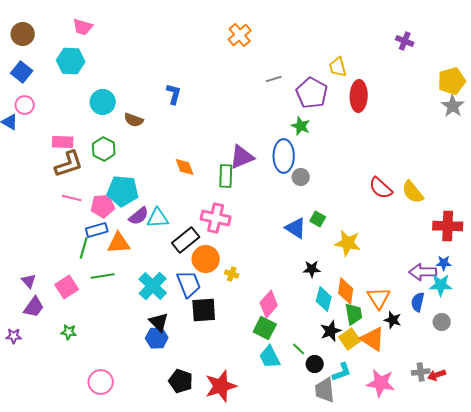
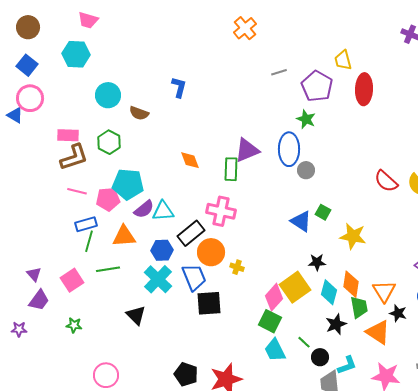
pink circle: (25, 105) -> (30, 98), size x1.4
blue rectangle: (97, 230) -> (86, 224), moved
black triangle: (159, 322) -> (136, 315), moved
blue hexagon: (157, 338) -> (162, 250), moved
yellow square: (350, 339) -> (295, 287), moved, size x1.4

